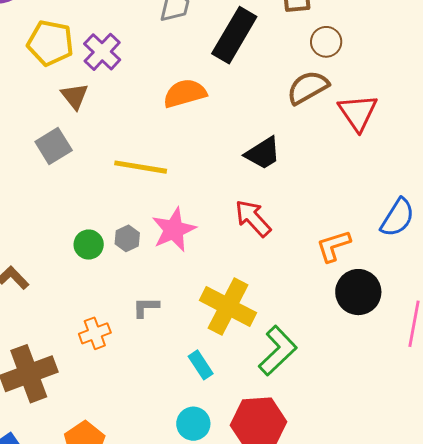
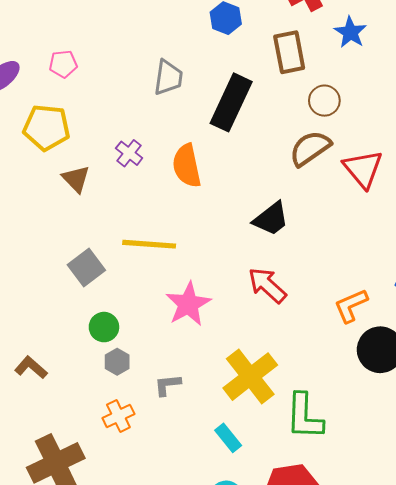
purple cross: (102, 52) -> (129, 153), moved, size x0.7
orange semicircle: (185, 93) -> (187, 166), turned -81
gray square: (54, 146) -> (86, 267), moved
gray hexagon: (127, 238) -> (117, 362), moved
yellow cross: (228, 307) -> (250, 377), turned 30
green L-shape: (278, 351) -> (304, 416), turned 141

